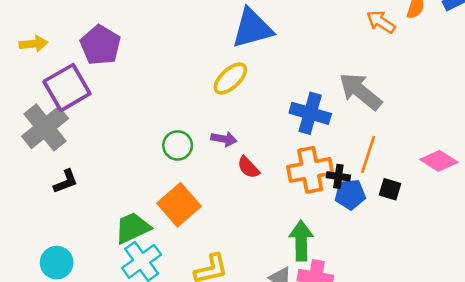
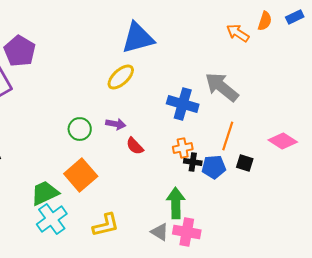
orange cross: (310, 170) -> (183, 148), size x0.6
black cross: (338, 176) -> (193, 162), moved

